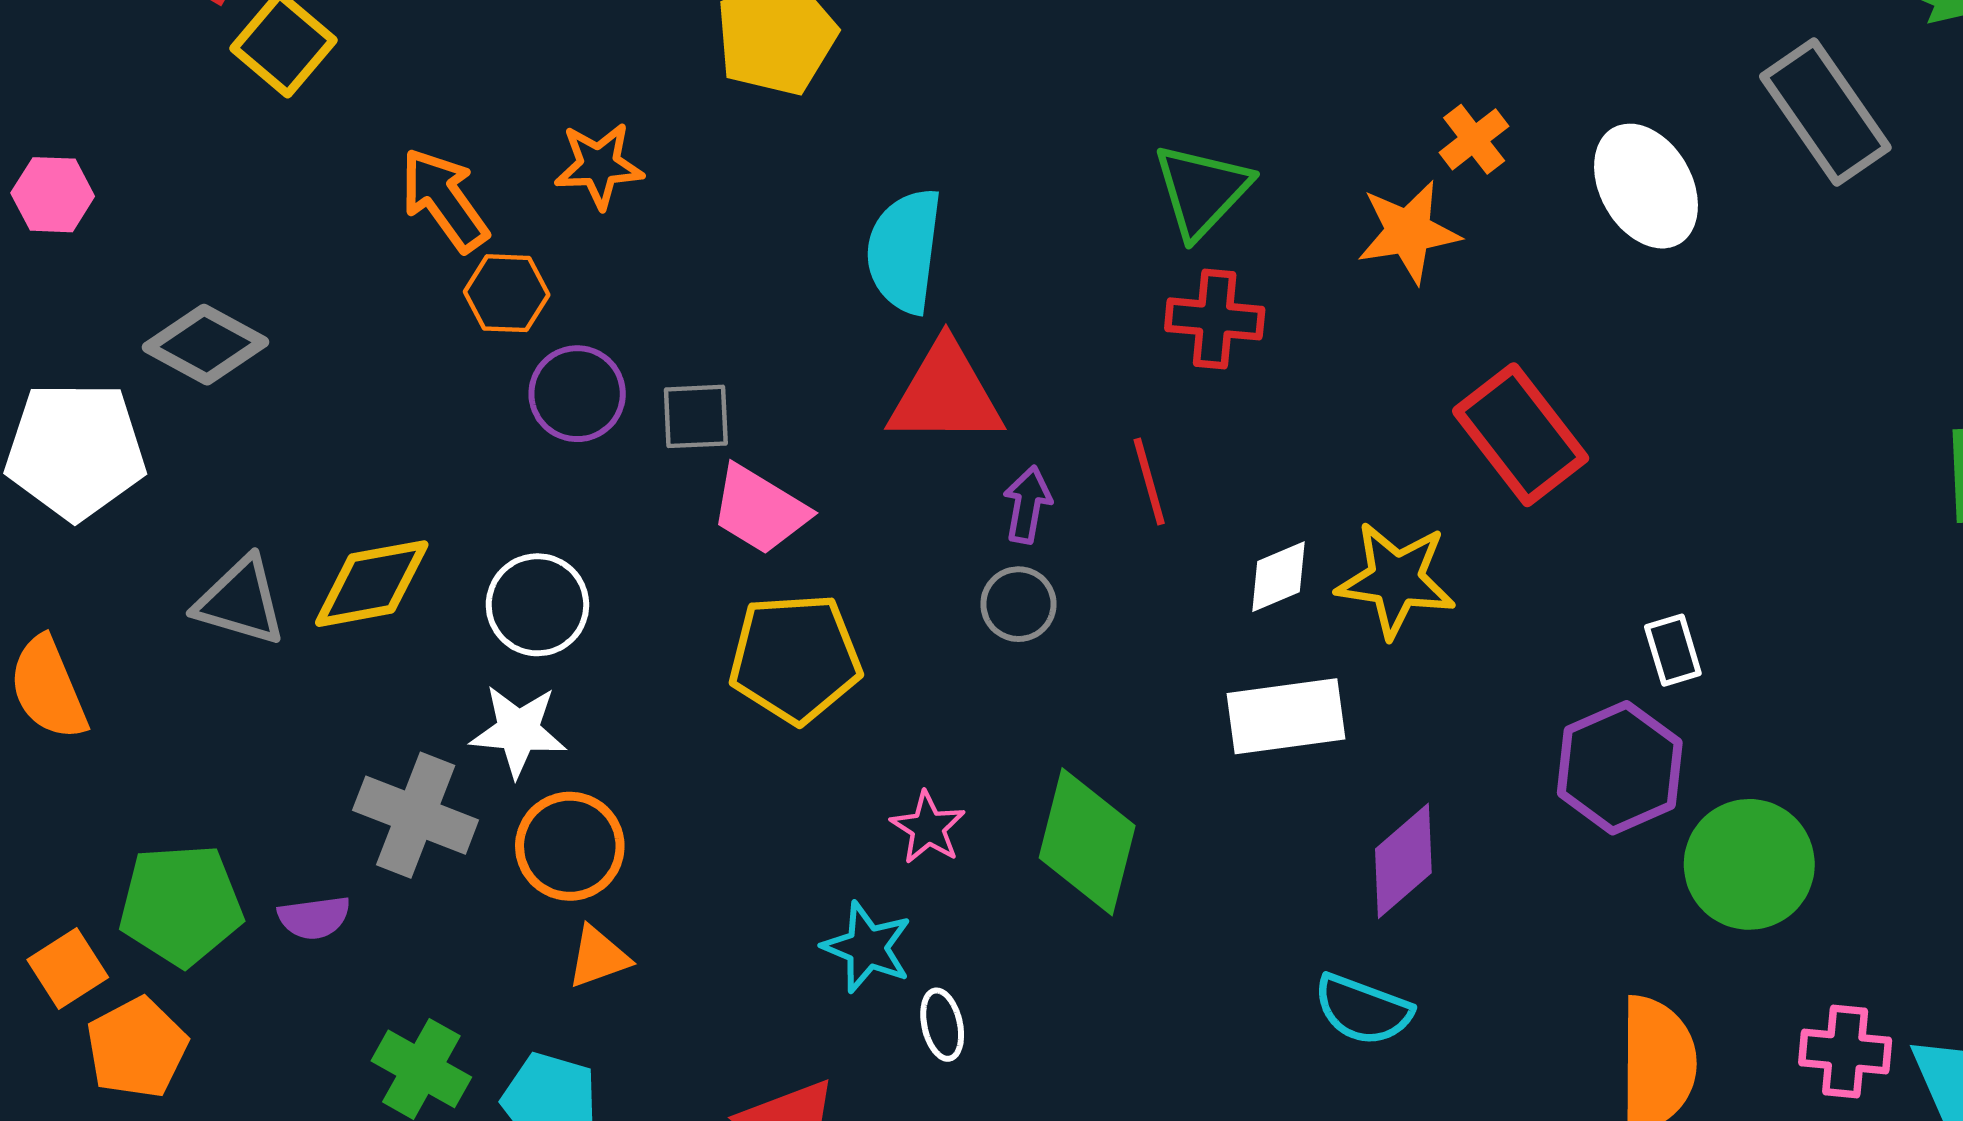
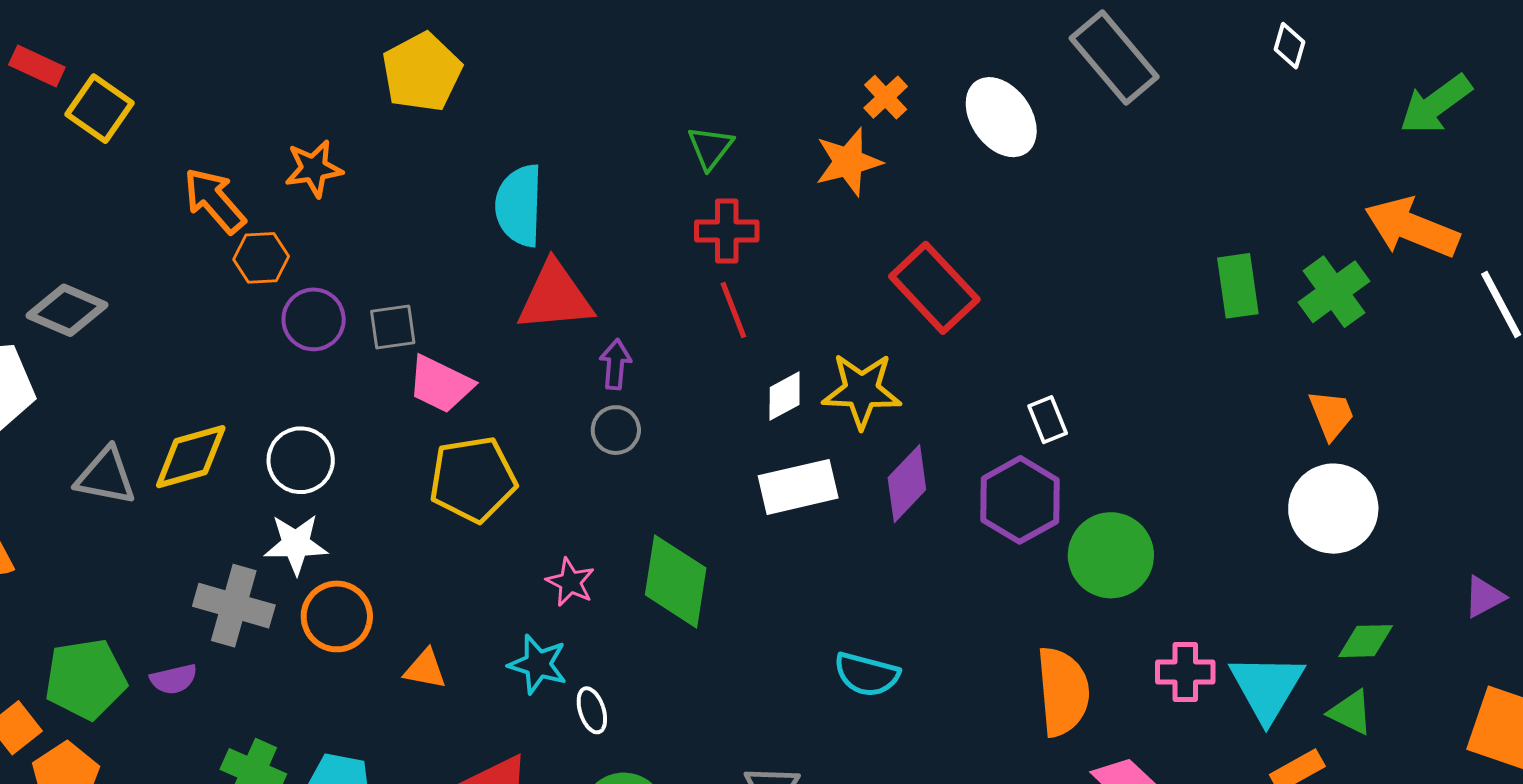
green triangle: (1202, 190) -> (710, 148), size x0.7
red line: (1149, 482) -> (733, 310), moved
purple diamond: (1403, 861) -> (907, 484), moved
orange triangle: (598, 957) -> (425, 669), moved, turned 36

